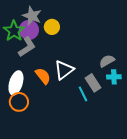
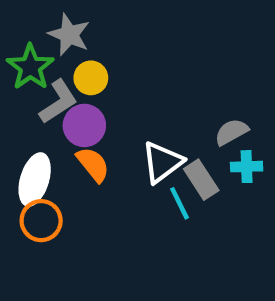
yellow circle: (52, 27) -> (91, 78), moved
purple circle: (29, 30) -> (84, 125), moved
white triangle: (64, 70) -> (162, 162), moved

